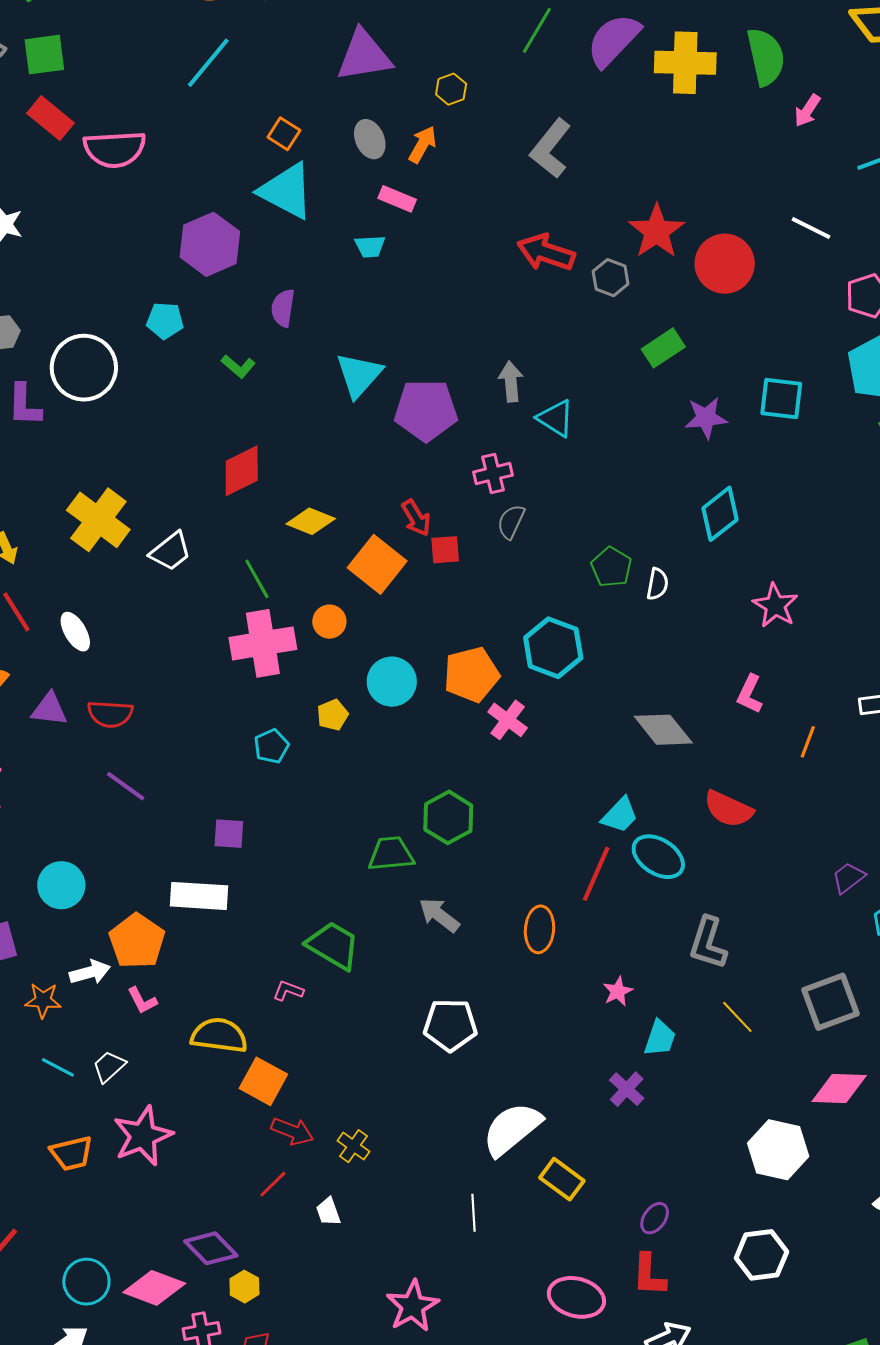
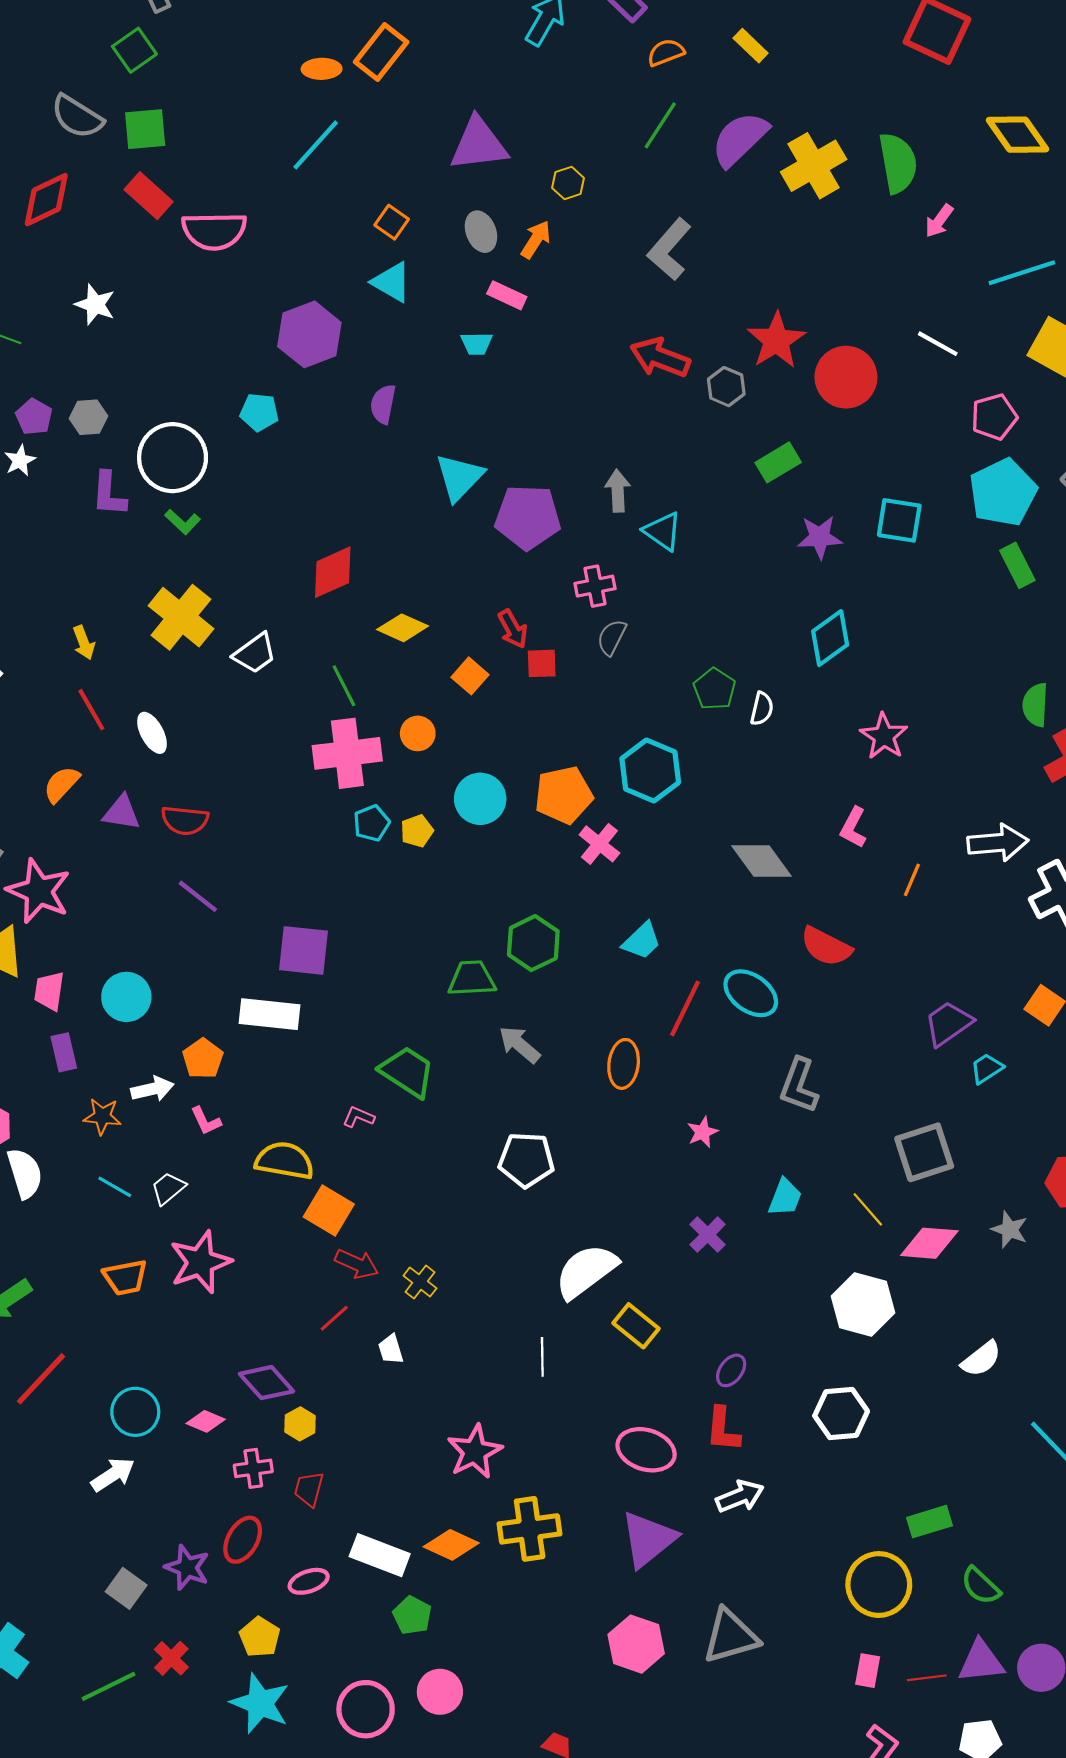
yellow cross: (685, 63) -> (814, 166), turned -34
cyan triangle: (286, 191) -> (392, 282), size x0.7
green L-shape: (238, 366) -> (183, 522), moved
orange square: (377, 564) -> (470, 676), size x0.6
cyan pentagon: (271, 746) -> (372, 823), moved
cyan trapezoid: (620, 815) -> (642, 941), moved
purple square: (229, 834) -> (304, 950), size x1.6
purple trapezoid: (848, 878) -> (948, 1023), size x1.4
orange pentagon: (137, 941) -> (203, 1059), size x0.7
yellow line: (737, 1017) -> (868, 1209), moved
cyan trapezoid: (660, 1038) -> (785, 1198), moved
pink diamond: (154, 1288) -> (206, 1421), size x0.6

